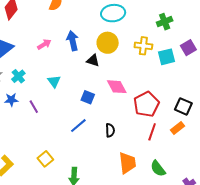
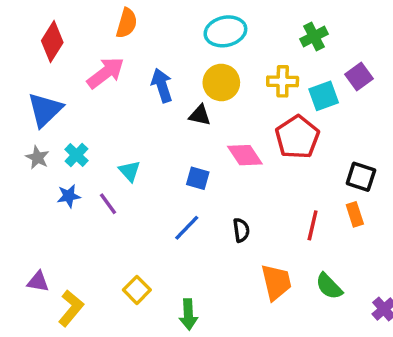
pink arrow: (44, 44) -> (105, 73), moved, size x1.6
cyan triangle: (54, 81) -> (129, 171), moved
red pentagon: (146, 104) -> (297, 137), moved
orange rectangle: (177, 128) -> (355, 214), turned -64

